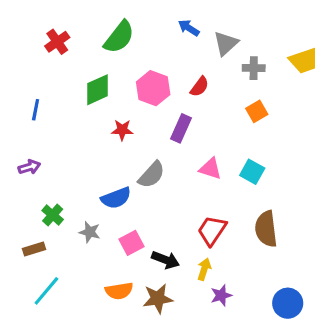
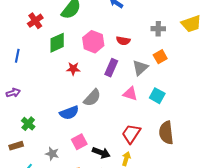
red cross: (57, 42) -> (35, 21), moved
gray triangle: (226, 43) -> (140, 68), moved
red semicircle: (200, 87) -> (123, 41), turned 64
gray star: (90, 232) -> (52, 154), moved

